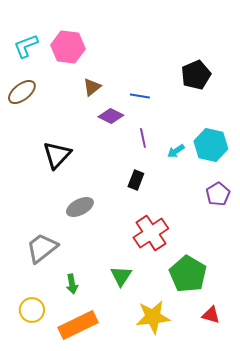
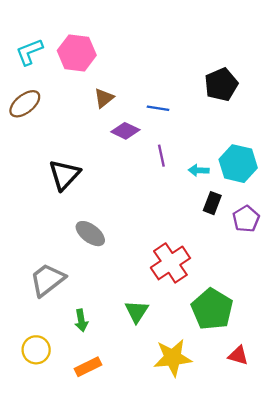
cyan arrow: (176, 151) -> (199, 170), turned 36
black rectangle: (136, 180) -> (212, 203), moved
gray ellipse: (80, 207) -> (90, 234), turned 64
orange rectangle: (78, 325) -> (88, 367), size x0.6

